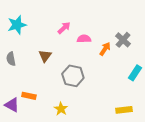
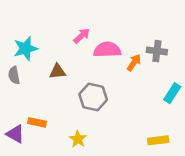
cyan star: (17, 25) -> (26, 48), moved
pink semicircle: (84, 39) -> (107, 50), size x1.5
gray cross: (123, 40) -> (157, 51), turned -35
brown triangle: (45, 56) -> (57, 71), turned 48

